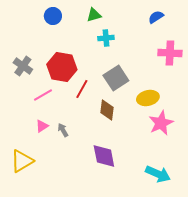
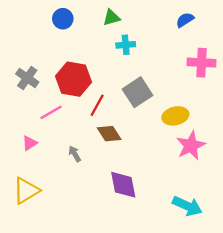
brown diamond: (107, 110) -> (109, 134), moved, turned -40
pink triangle: (42, 126) -> (30, 143), moved

